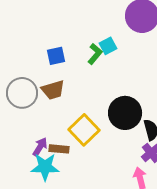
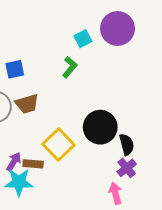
cyan square: (108, 46) -> (83, 39), moved
blue square: (56, 56) -> (15, 69), moved

